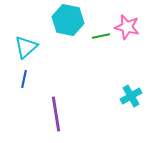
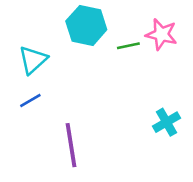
blue line: (24, 79) -> (30, 101), turned 48

